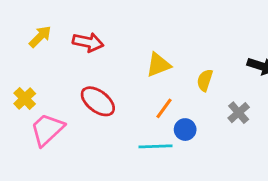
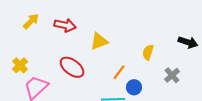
yellow triangle: (158, 65) -> (99, 41), moved

